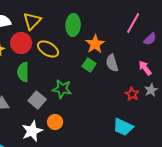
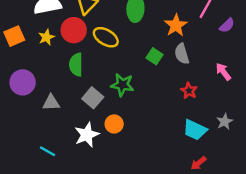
orange star: (95, 44) -> (176, 25), moved
pink arrow: (145, 68) -> (223, 72), moved
gray star: (151, 90) -> (225, 122), moved
red star: (132, 94) -> (189, 91), moved

